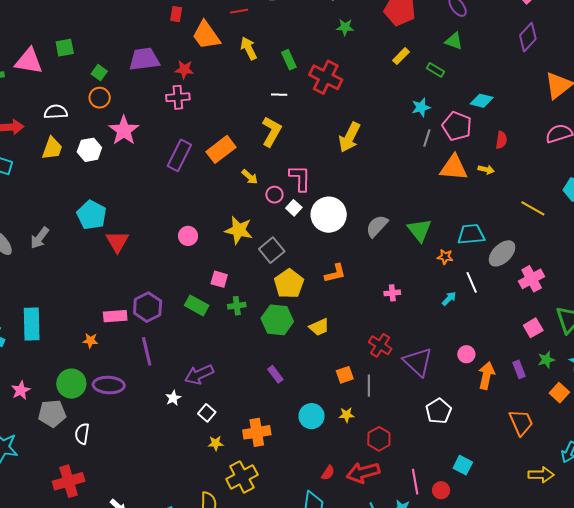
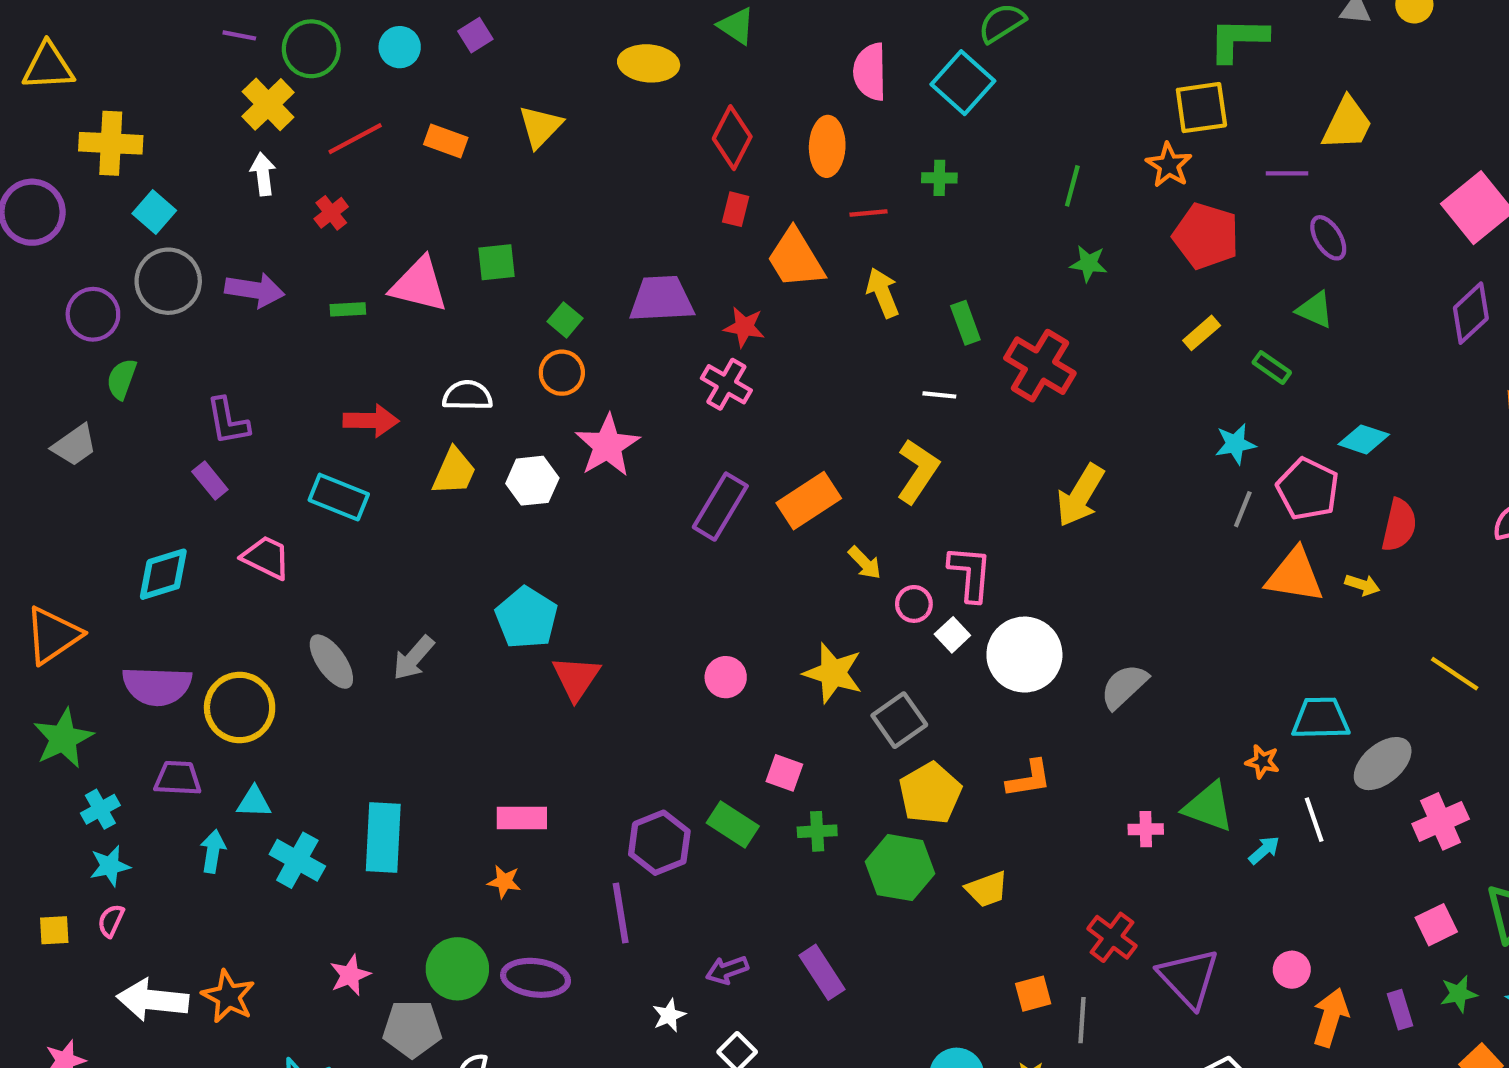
pink cross: (178, 97) -> (726, 384), turned 30
red semicircle: (501, 140) -> (1399, 525), size x1.4
green triangle: (419, 230) -> (1209, 807), moved, turned -36
purple hexagon: (148, 307) -> (659, 843), moved
pink rectangle: (115, 316) -> (522, 818), moved
purple arrow: (199, 374) -> (727, 970), size x0.7
purple rectangle: (275, 374) -> (822, 972), moved, size x1.4

